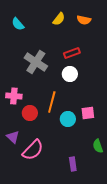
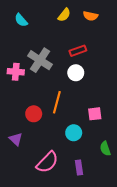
pink cross: (14, 96) -> (16, 72), moved
cyan circle: (68, 119) -> (74, 133), moved
pink semicircle: (33, 150) -> (47, 162), moved

